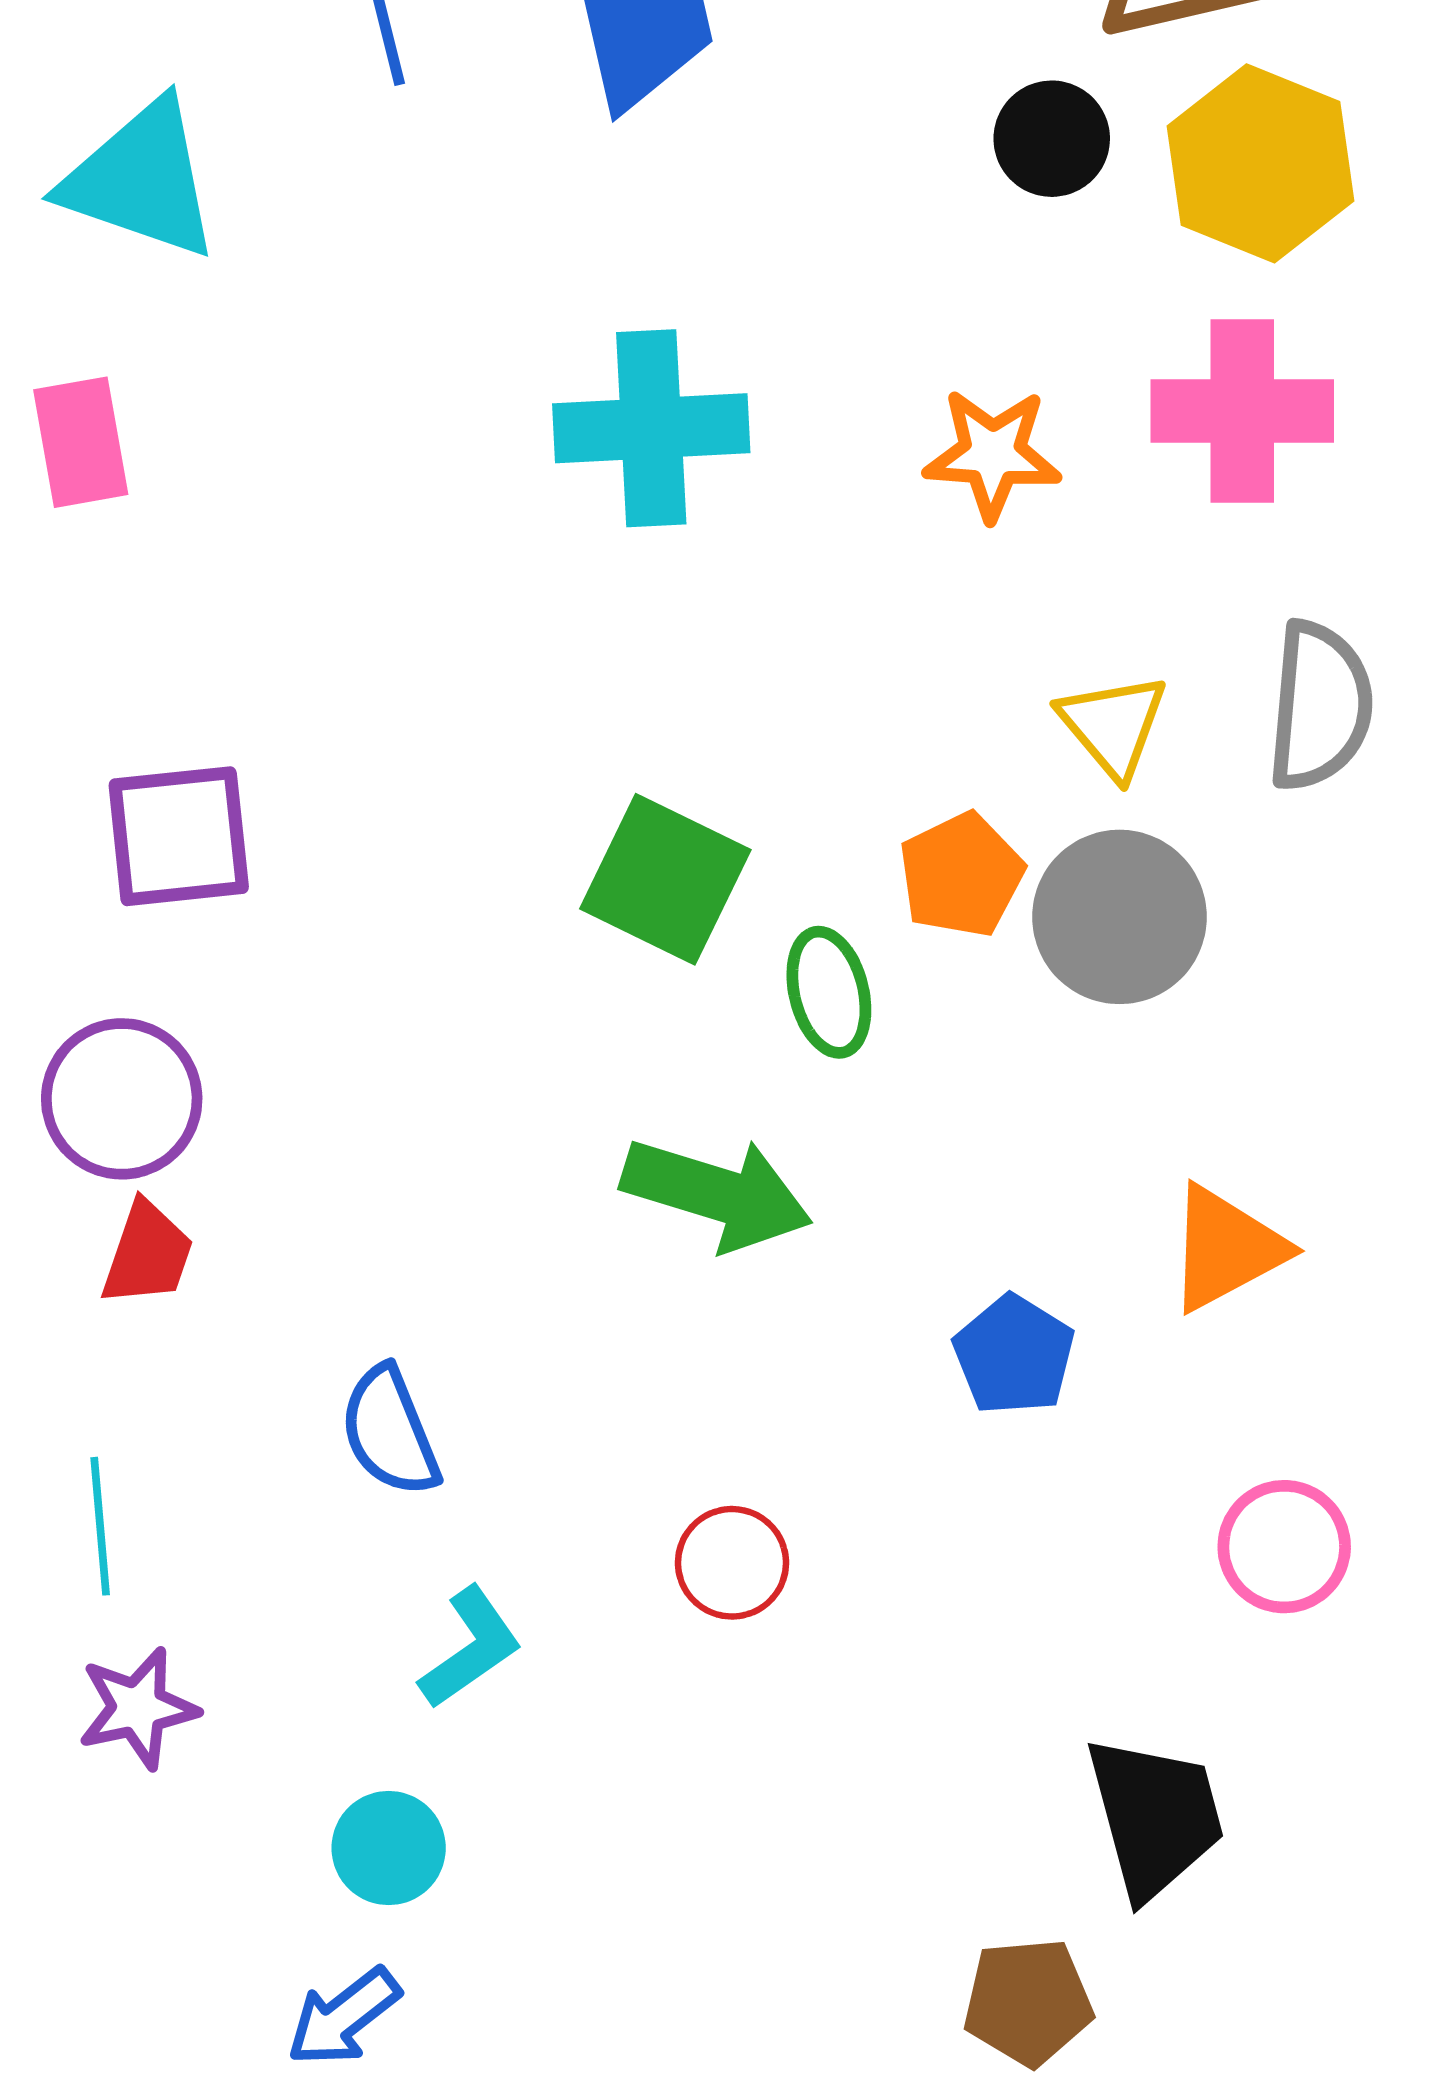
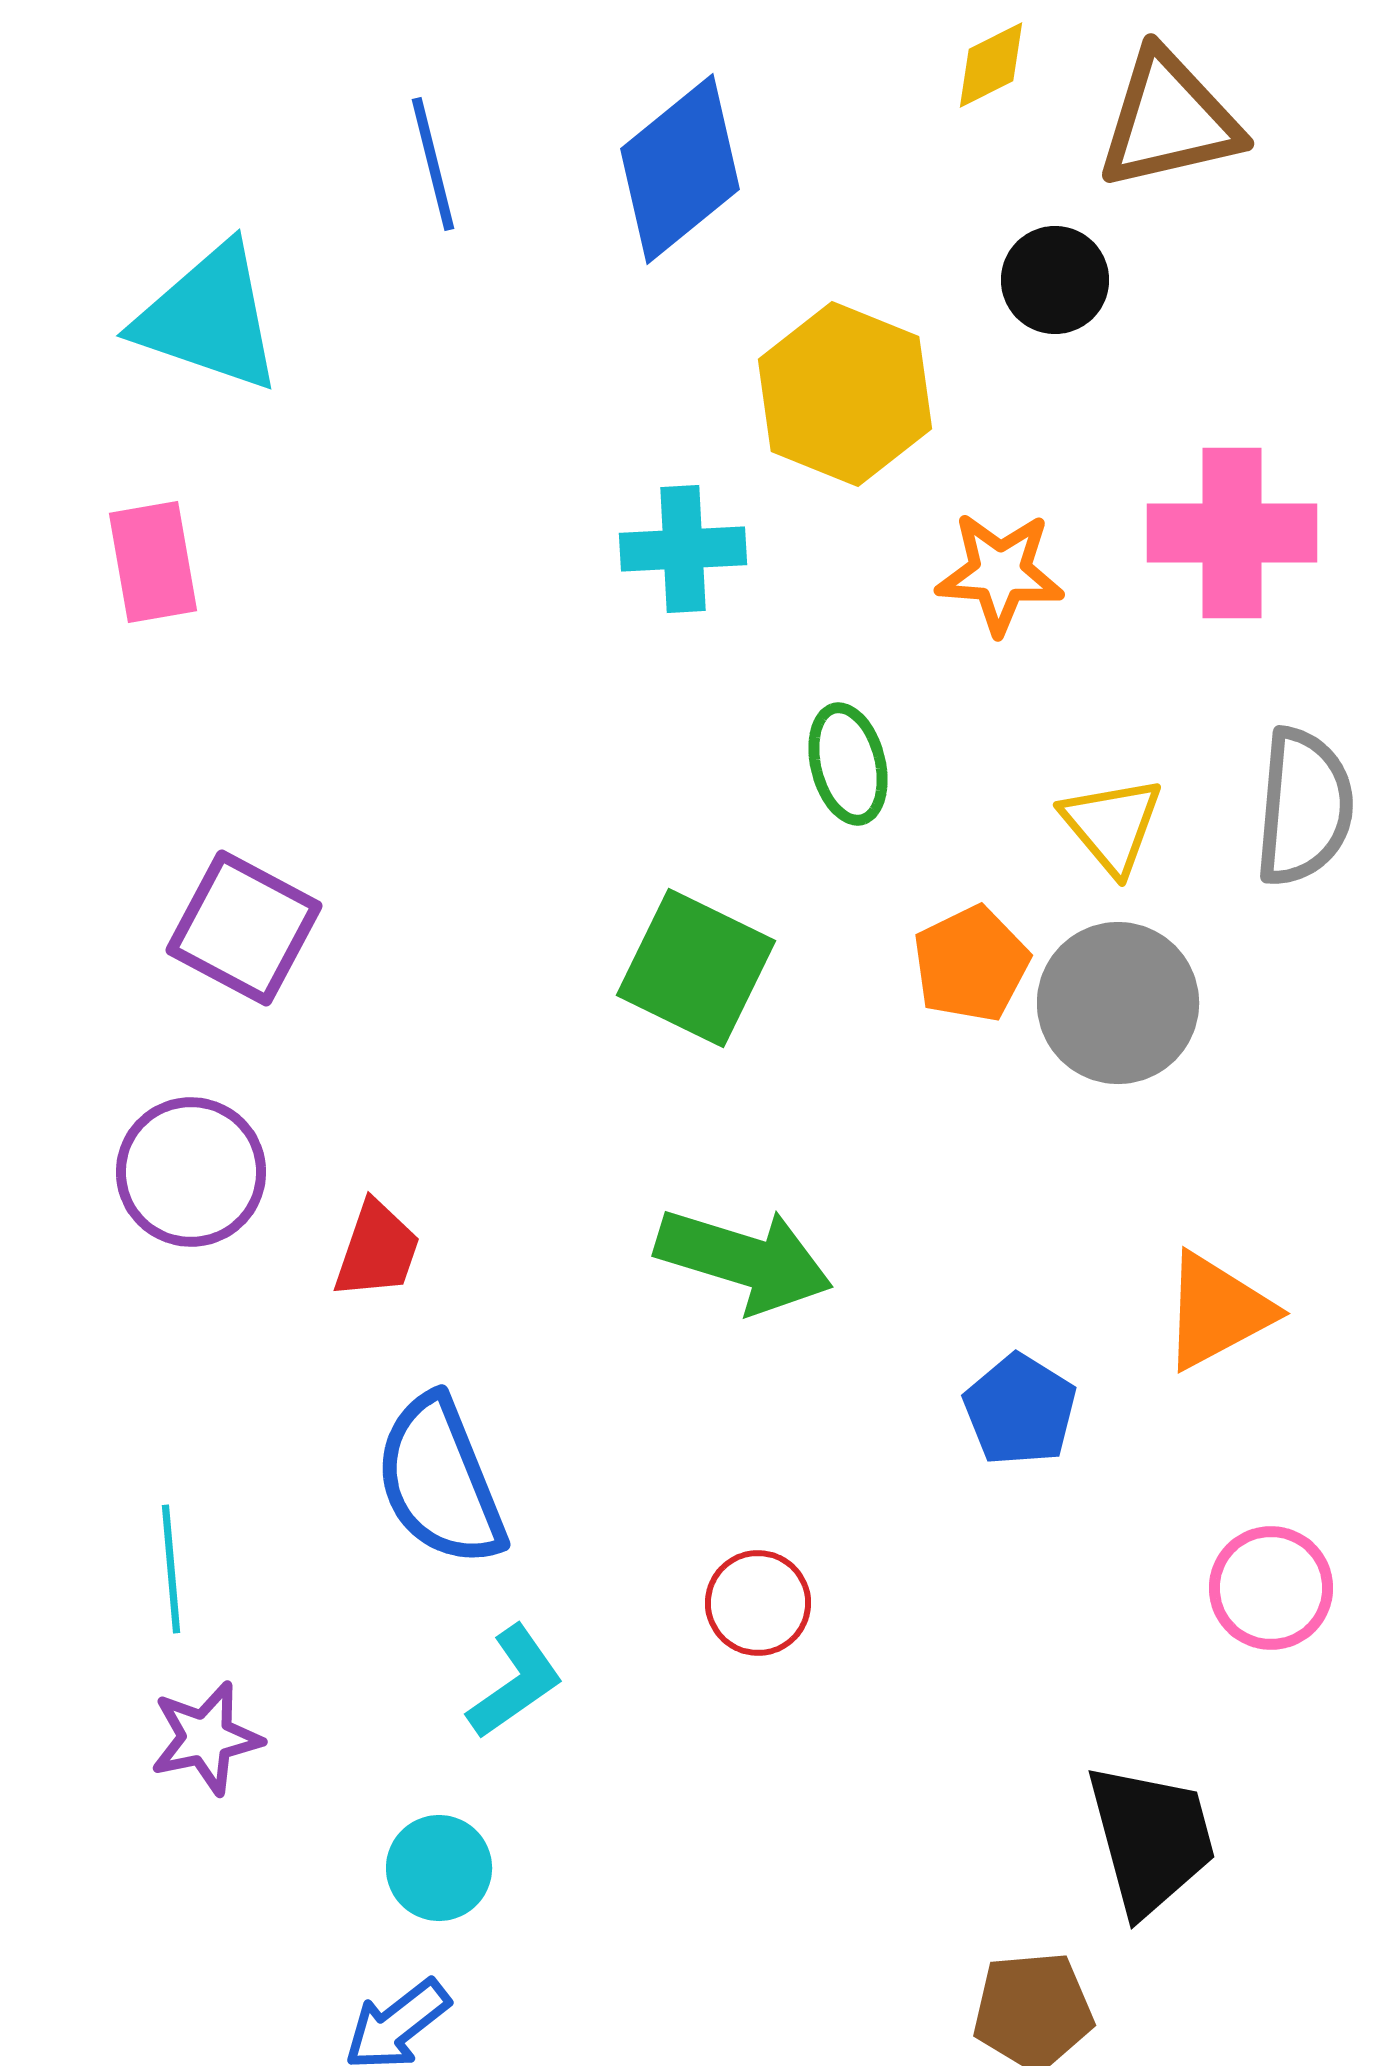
yellow hexagon: (1261, 163) -> (845, 394), moved
cyan cross: (651, 428) -> (683, 549), size x0.7
purple square: (179, 836) -> (244, 928), turned 34
green ellipse: (829, 992) -> (848, 764), moved
red trapezoid: (148, 1254) -> (377, 1250), moved
blue semicircle: (390, 1431) -> (440, 1481), size x1.4

